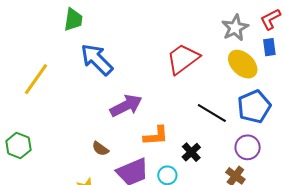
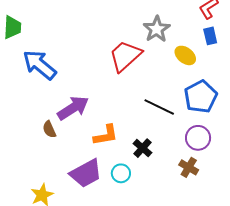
gray star: (235, 28) -> (157, 29), moved
yellow ellipse: (243, 64) -> (185, 55), size x0.7
brown semicircle: (100, 149) -> (49, 129), moved, turned 36

